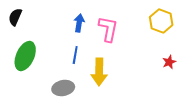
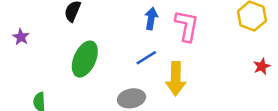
blue line: (75, 55) -> (146, 58), turned 48

